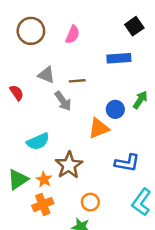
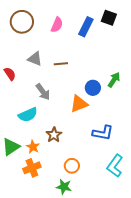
black square: (134, 26) -> (109, 18), turned -35
blue rectangle: (119, 58) -> (86, 27), moved, turned -60
gray arrow: (63, 101) -> (43, 92), moved
brown star: (69, 165) -> (54, 135), size x0.7

